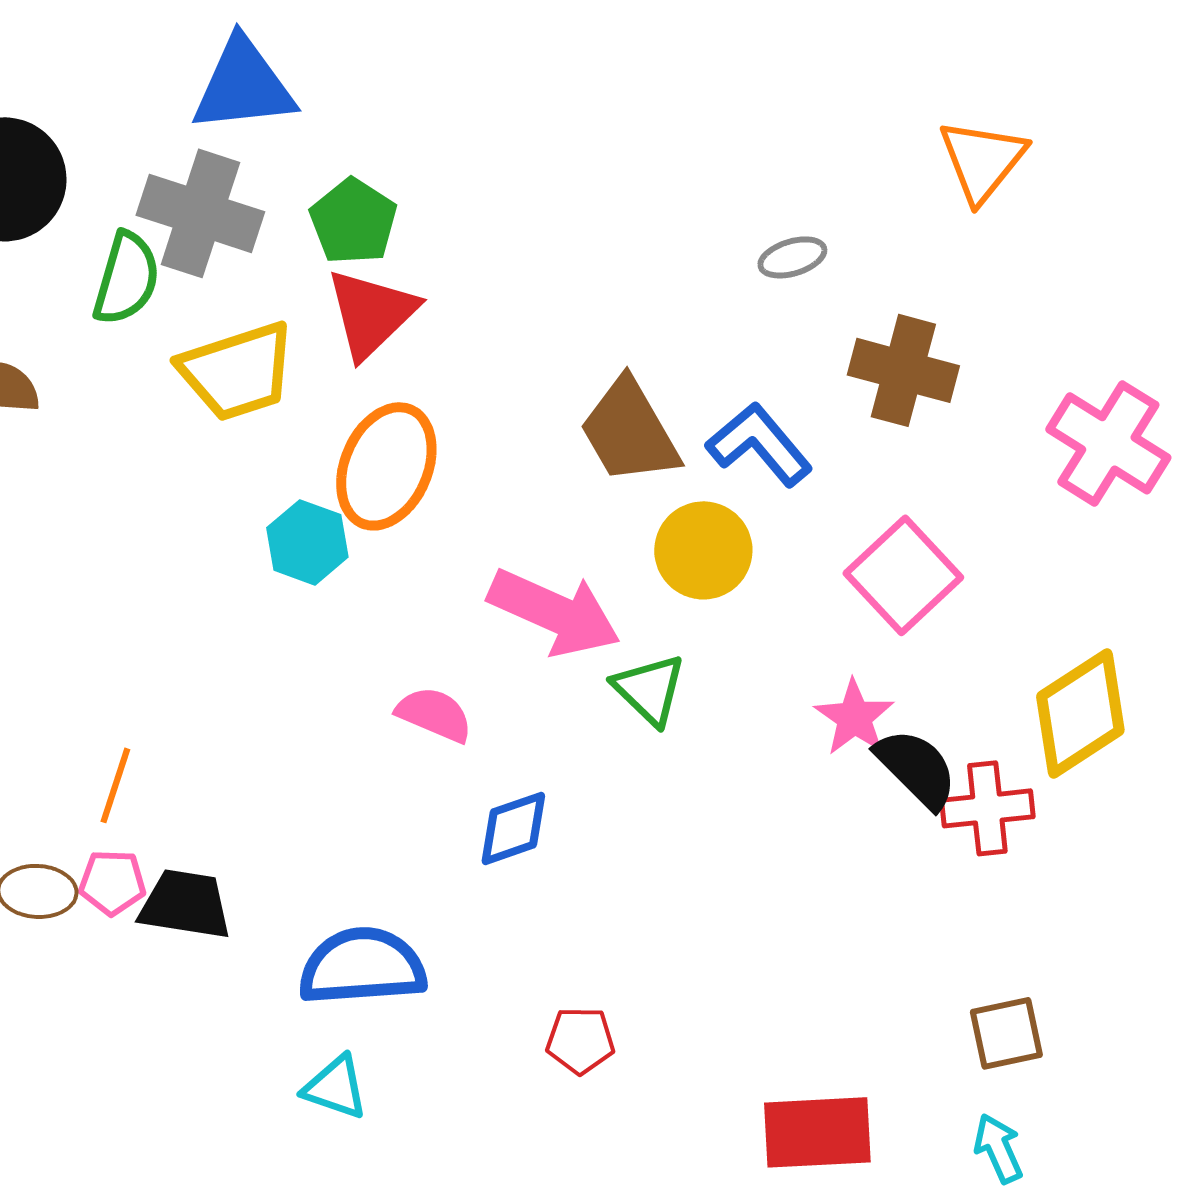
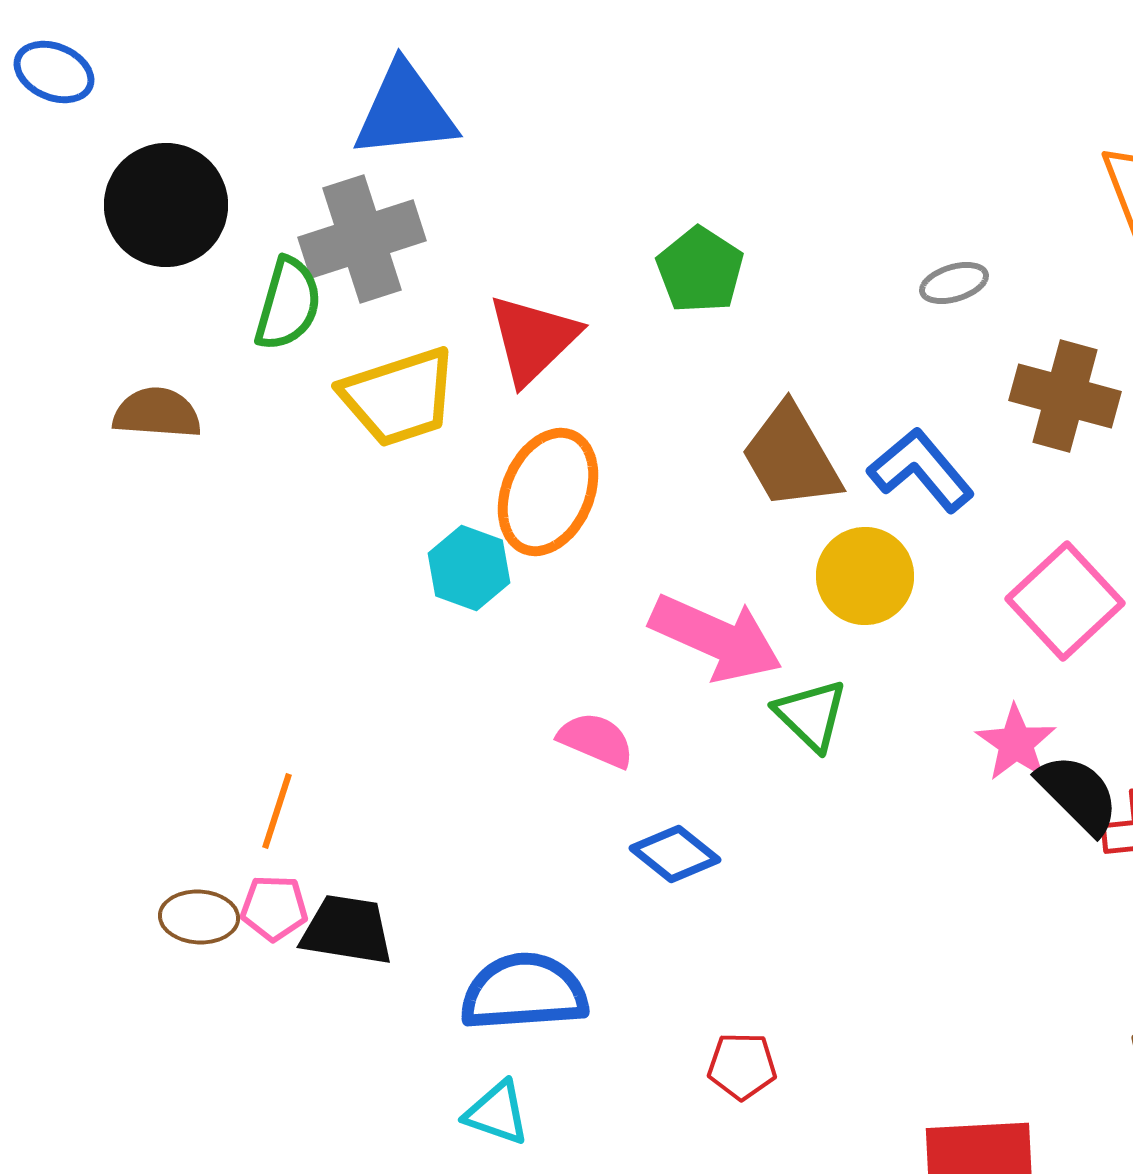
gray cross: (200, 213) -> (362, 239), turned -36
green pentagon: (353, 221) -> (700, 270), moved
blue diamond: (513, 828) -> (675, 854), turned 58

